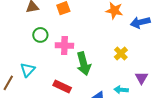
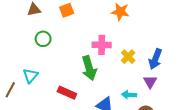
blue arrow: (140, 22) -> (155, 59), moved, turned -54
pink cross: (64, 46) -> (102, 45), moved

